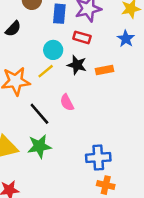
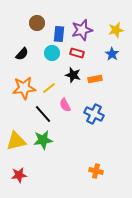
black semicircle: (13, 29) -> (22, 54), moved
cyan circle: (53, 50) -> (52, 53), moved
yellow line: (46, 71) -> (49, 88), moved
blue cross: (98, 158) -> (94, 114), moved, turned 30

